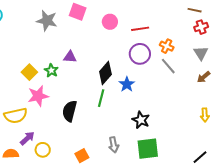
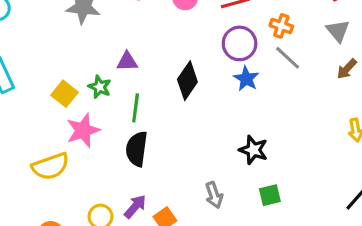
blue star: (127, 84) -> (246, 79), moved
green line: (101, 98) -> (136, 108), moved
purple arrow: (27, 138) -> (135, 207), moved
green square: (148, 149) -> (270, 195), size x0.6

